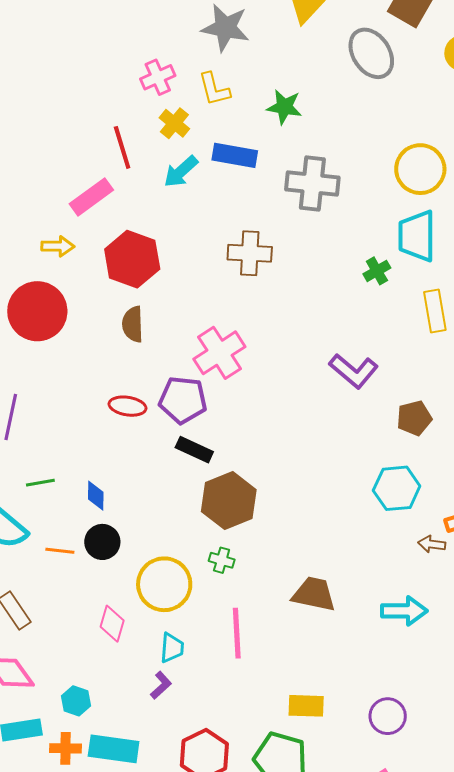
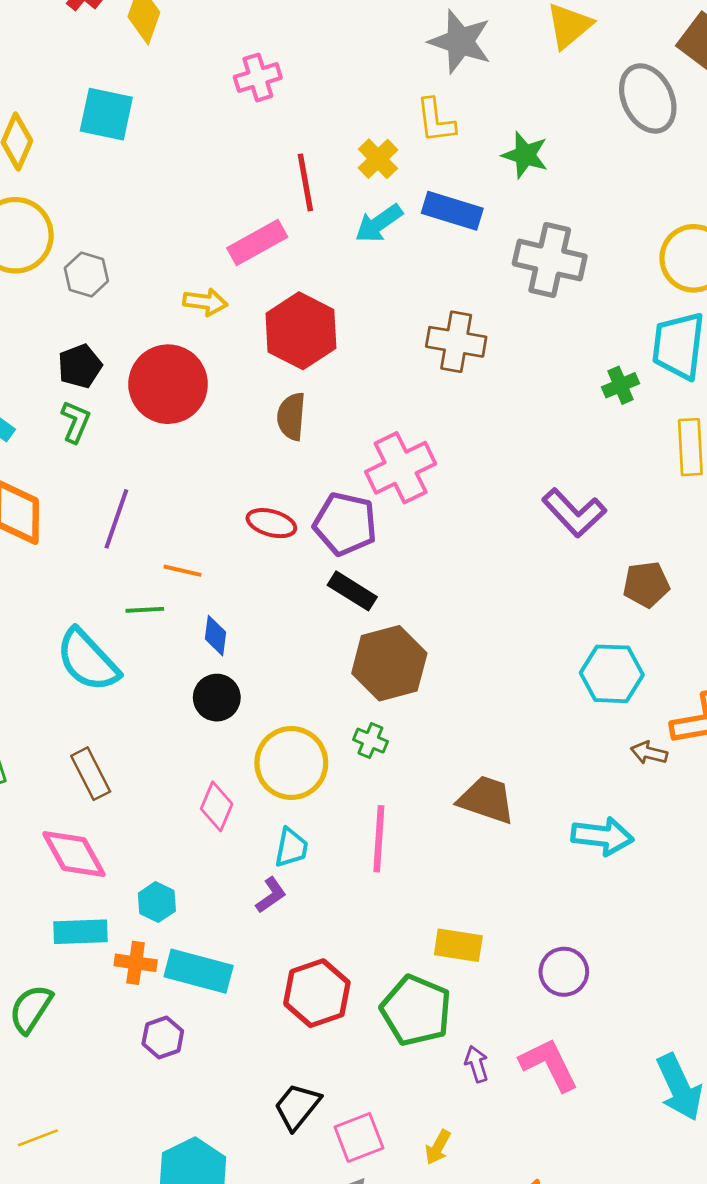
pink cross: (158, 77) -> (258, 77), moved
orange line: (60, 551) -> (182, 571), moved

